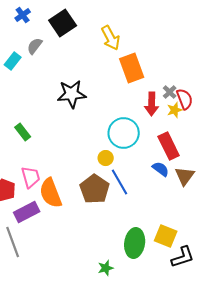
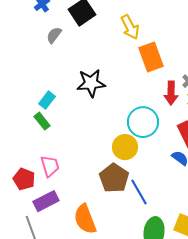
cyan rectangle: (13, 61) -> (47, 100), moved
yellow circle: (106, 158) -> (125, 147), size x1.6
blue line: (120, 182) -> (139, 192), moved
orange semicircle: (51, 193) -> (85, 219), moved

